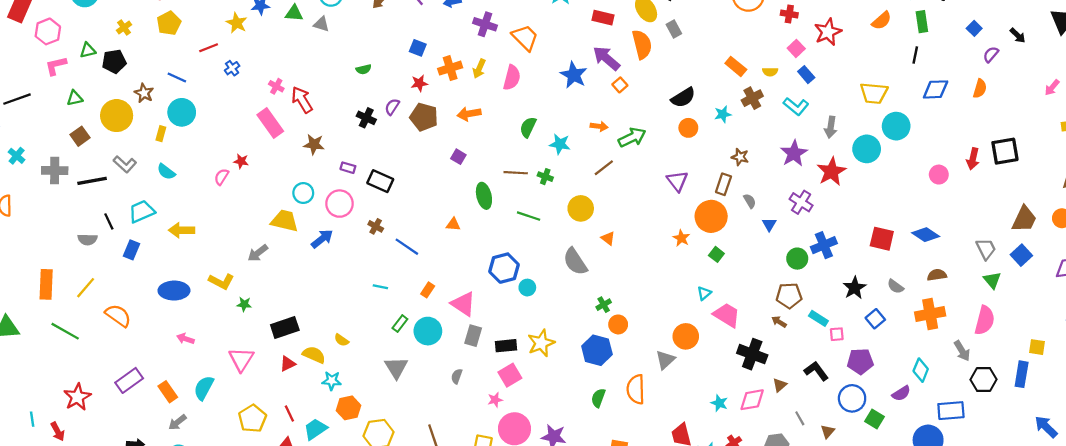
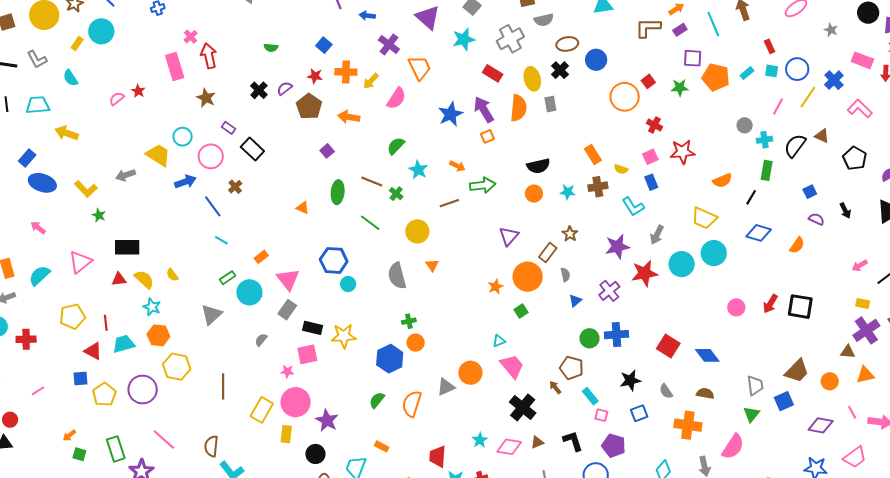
orange semicircle: (882, 21) -> (722, 181), moved
purple semicircle: (991, 54) -> (816, 219), turned 56
blue line: (407, 247) -> (213, 206), moved
blue rectangle: (132, 250) -> (27, 158), moved

